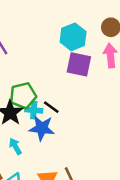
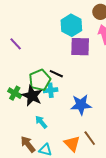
black line: (51, 107) -> (56, 74), moved
blue star: (42, 128) -> (81, 105), moved

